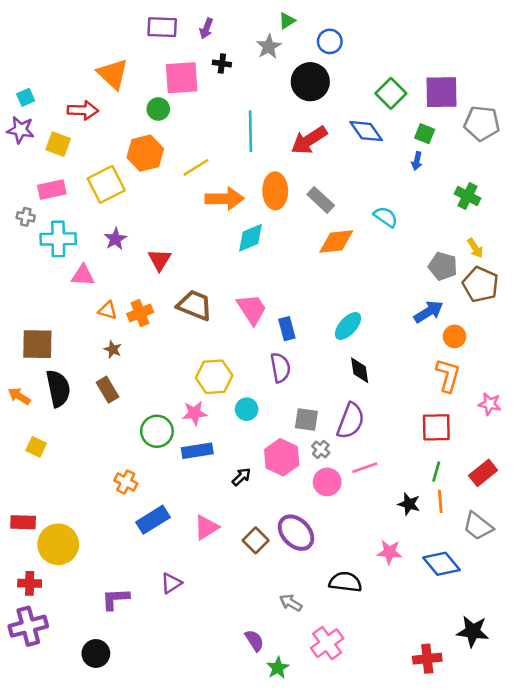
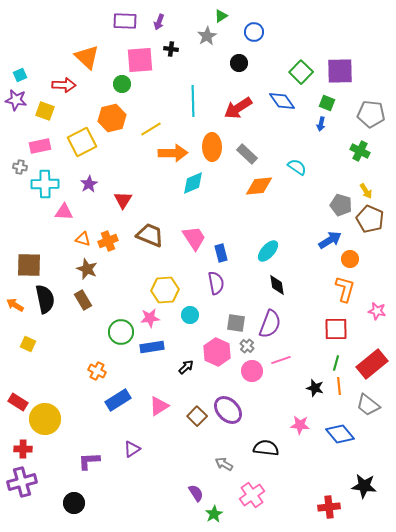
black circle: (310, 82) -> (239, 63), size x0.6
gray pentagon: (482, 123) -> (371, 114), moved
brown star: (113, 349) -> (87, 269), size x1.5
red rectangle: (483, 473) -> (372, 364), size x1.4
red rectangle: (23, 522) -> (18, 402), turned 30

